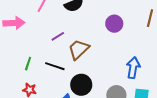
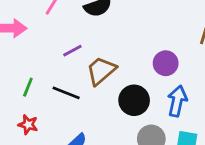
purple circle: (114, 24) -> (166, 63), moved
black circle: (81, 85) -> (134, 100), moved

